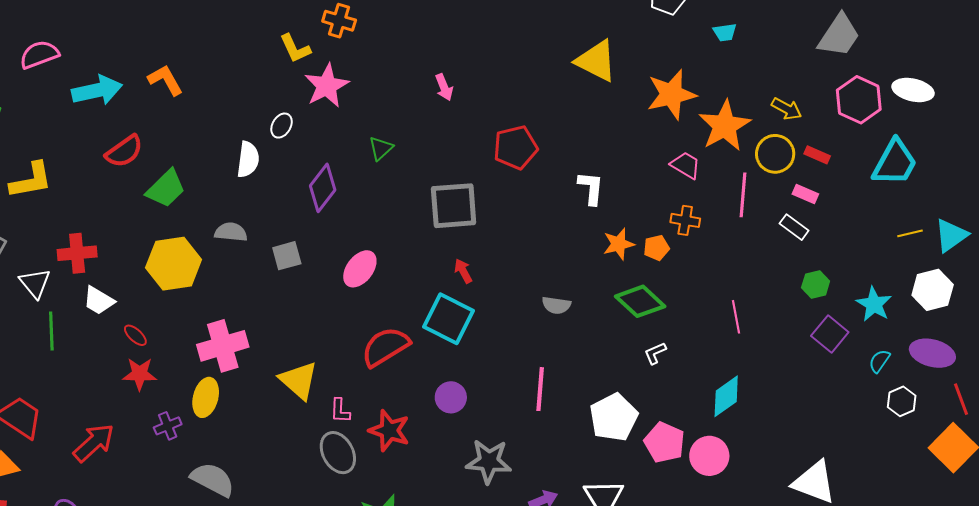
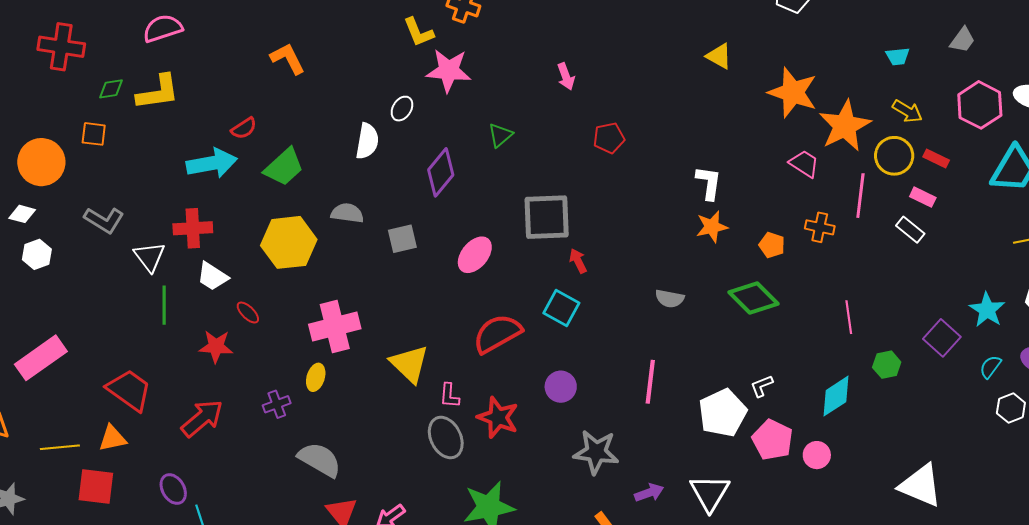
cyan trapezoid: (725, 32) -> (898, 56), moved
gray trapezoid: (839, 36) -> (962, 40), size x0.6
yellow triangle: (596, 61) -> (719, 56), size x0.6
pink star: (327, 86) -> (449, 71), turned 30
cyan arrow: (97, 90) -> (212, 163), moved
orange star: (671, 94) -> (793, 92), turned 30
red pentagon: (516, 147) -> (609, 138), moved, size x0.7
red semicircle: (124, 151) -> (244, 128), size x0.7
yellow L-shape: (31, 180) -> (158, 92), moved
gray square: (454, 206) -> (547, 217), moved
orange cross: (685, 220) -> (820, 227), moved
orange star: (619, 244) -> (712, 227), moved
orange pentagon: (656, 248) -> (772, 245), turned 30
green hexagon: (816, 284) -> (887, 365), moved
cyan square: (448, 319) -> (561, 308), size x0.7
white L-shape: (655, 353) -> (762, 386), moved
red star: (140, 374) -> (216, 346), moved
yellow ellipse: (206, 397) -> (316, 377), size x0.7
pink circle: (709, 456) -> (817, 455), size x0.7

